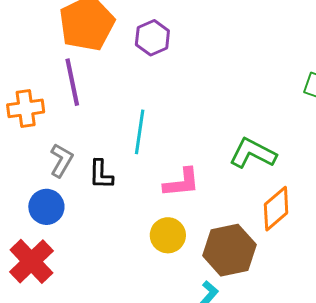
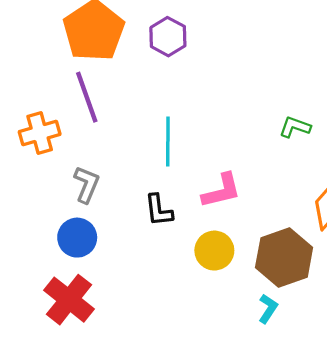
green L-shape: (253, 153) -> (295, 127), moved, size x0.6
black L-shape: (101, 174) -> (159, 210), moved

